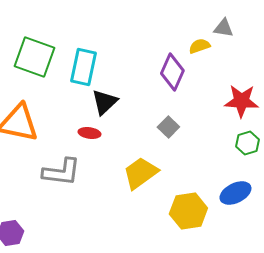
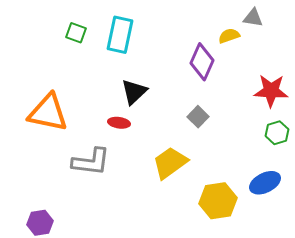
green square: (34, 57) -> (76, 33), moved, size x0.5
cyan rectangle: (83, 67) -> (120, 35), moved

